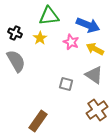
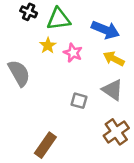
black cross: (15, 33) -> (29, 12), moved
pink star: (71, 42) -> (73, 53), moved

